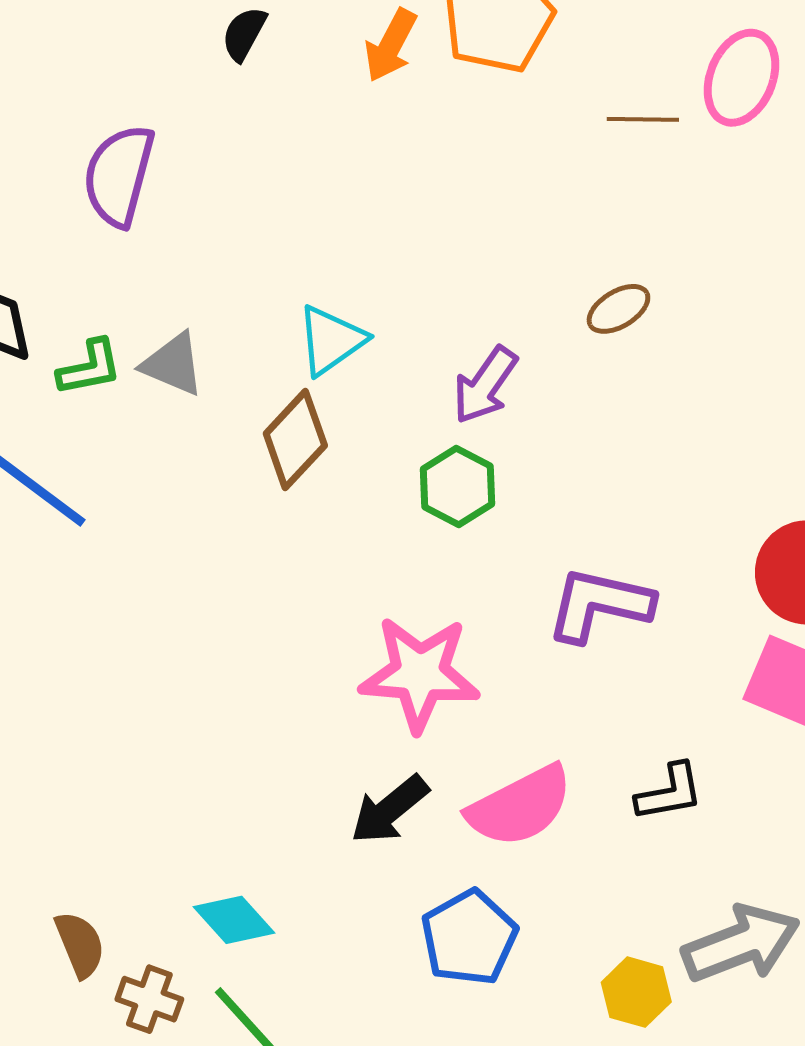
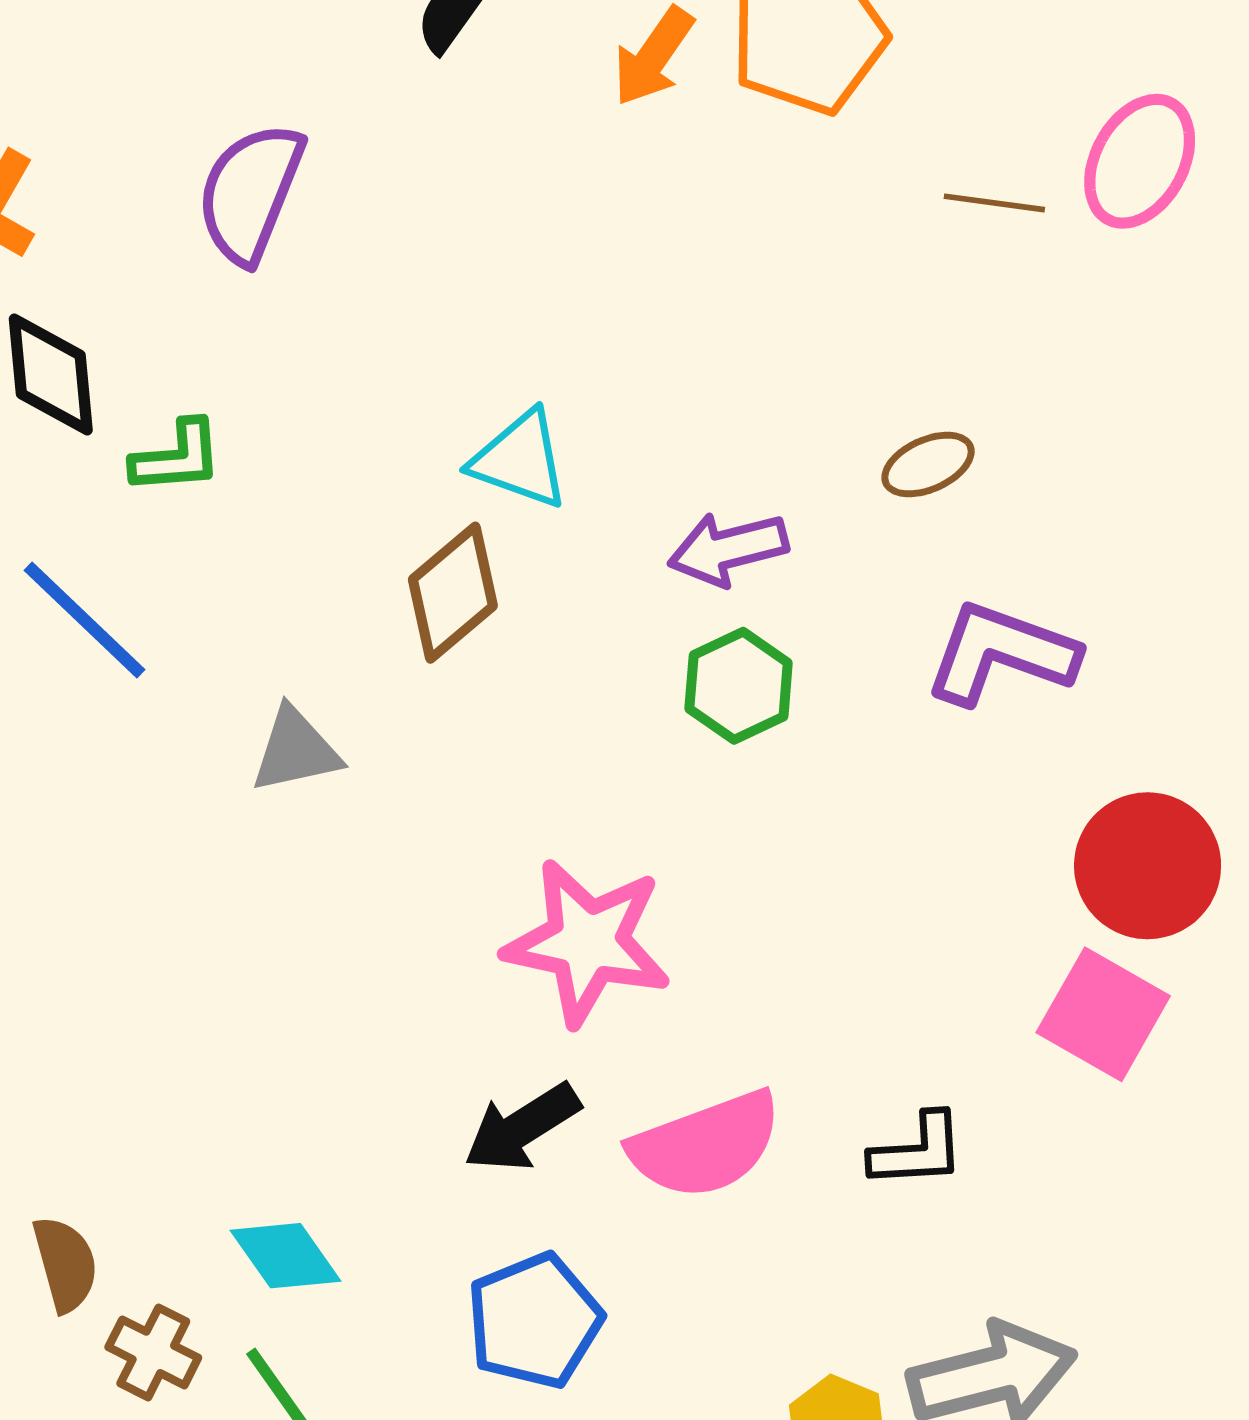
cyan triangle: (331, 340) -> (520, 460), turned 48
gray triangle: (173, 364) -> (296, 750), moved, turned -42
purple arrow: (485, 385) -> (728, 549), turned 34
green hexagon: (457, 487) -> (739, 686), moved
purple L-shape: (599, 605) -> (1001, 653), moved
blue pentagon: (469, 938) -> (534, 1321), moved

